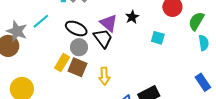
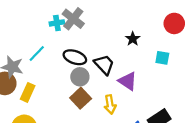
purple triangle: (109, 23) -> (128, 81), moved
yellow rectangle: (62, 63) -> (28, 92), moved
brown square: (78, 67) -> (81, 98), turned 30

